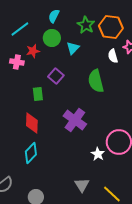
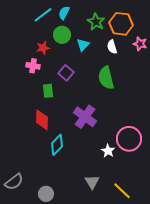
cyan line: (20, 29) -> (43, 15), moved
white semicircle: (113, 56) -> (112, 47), moved
pink cross: (17, 62) -> (33, 66), moved
cyan diamond: (31, 153) -> (57, 145), moved

